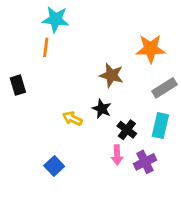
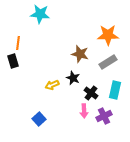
orange line: (46, 47) -> (18, 43), moved
gray rectangle: (165, 88) -> (108, 62), moved
yellow arrow: (72, 119) -> (52, 85), turned -48

